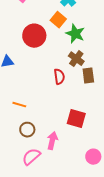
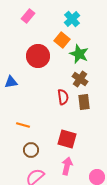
brown rectangle: (88, 76) -> (84, 102), moved
red square: (76, 119) -> (67, 139), moved
pink arrow: (52, 141) -> (67, 166), moved

